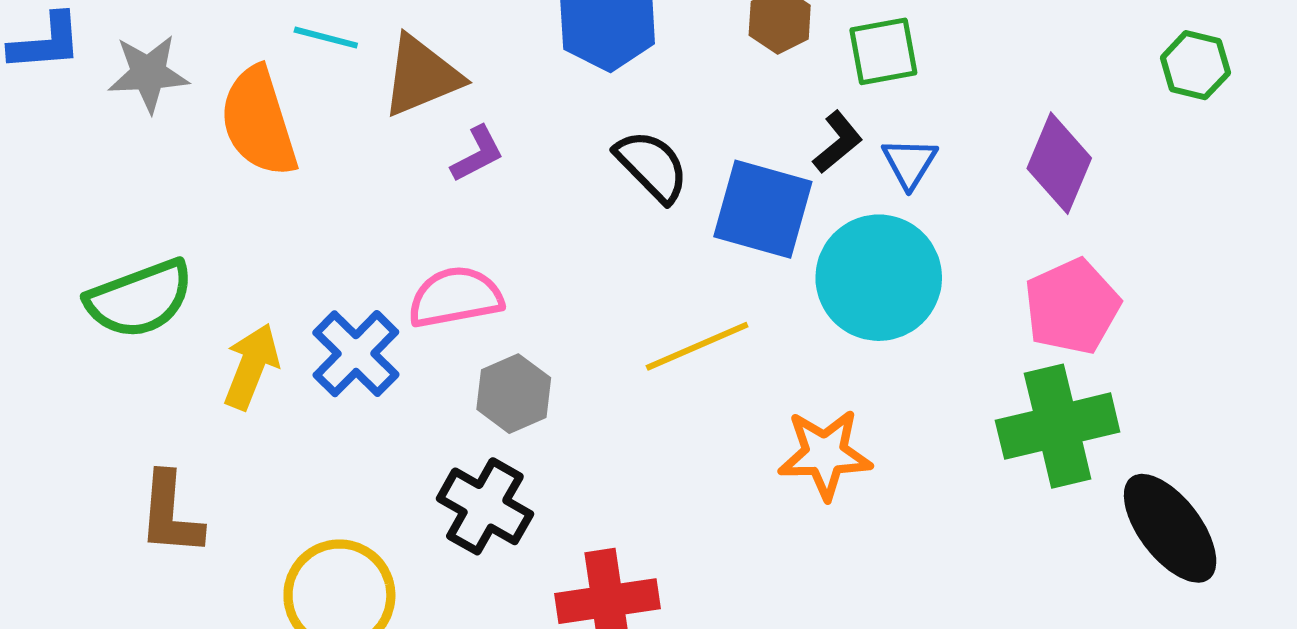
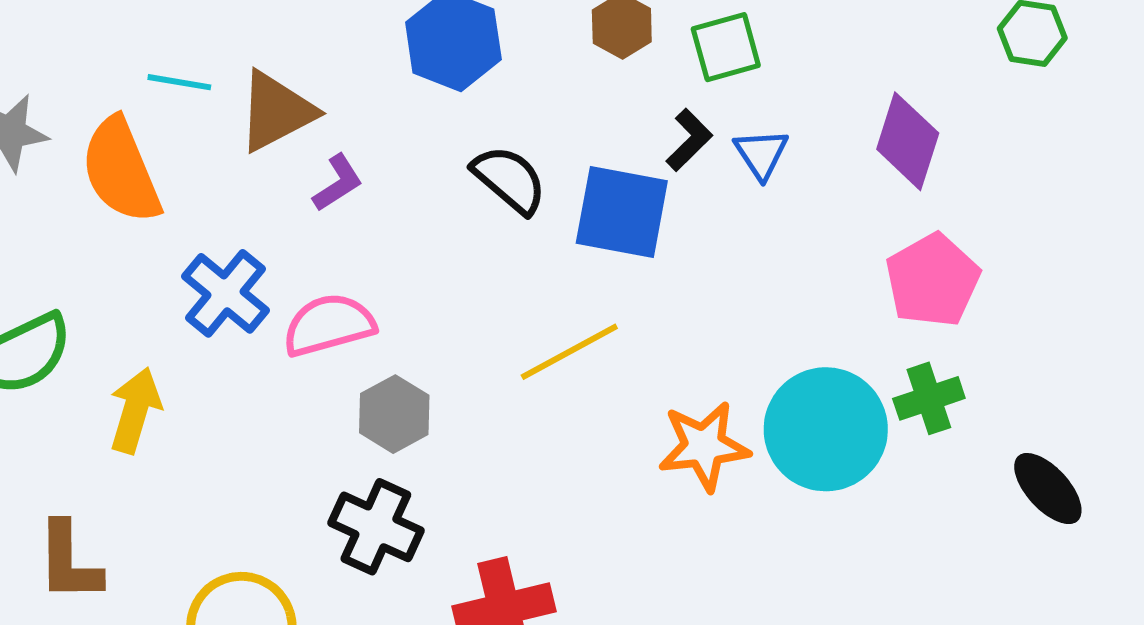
cyan circle: (879, 278) -> (826, 429), moved
blue cross: (356, 354) -> (226, 293), moved
green cross: (1058, 426) -> (929, 398), size x0.6
black ellipse: (1170, 528) -> (1048, 489), size x0.7

